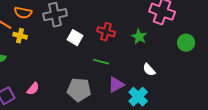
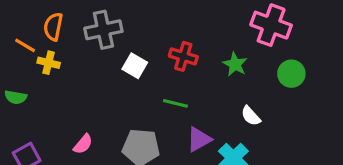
orange semicircle: (23, 13) -> (53, 27), turned 90
green circle: (186, 43) -> (291, 74), moved
pink semicircle: (33, 89) -> (83, 144), moved

